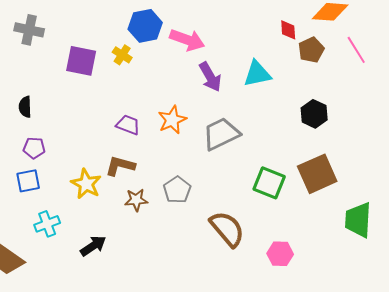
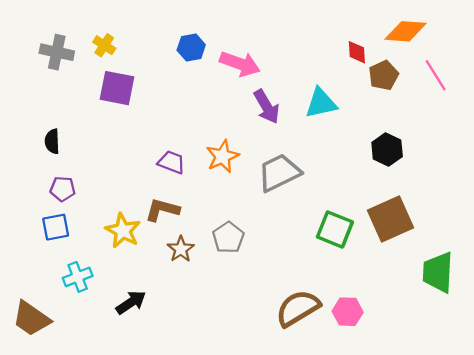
blue hexagon: (145, 26) -> (191, 48), size x0.7
yellow cross: (122, 55) -> (104, 45), moved
brown star: (136, 200) -> (181, 249), turned -30
brown semicircle: (227, 229) -> (298, 308), moved, turned -81

